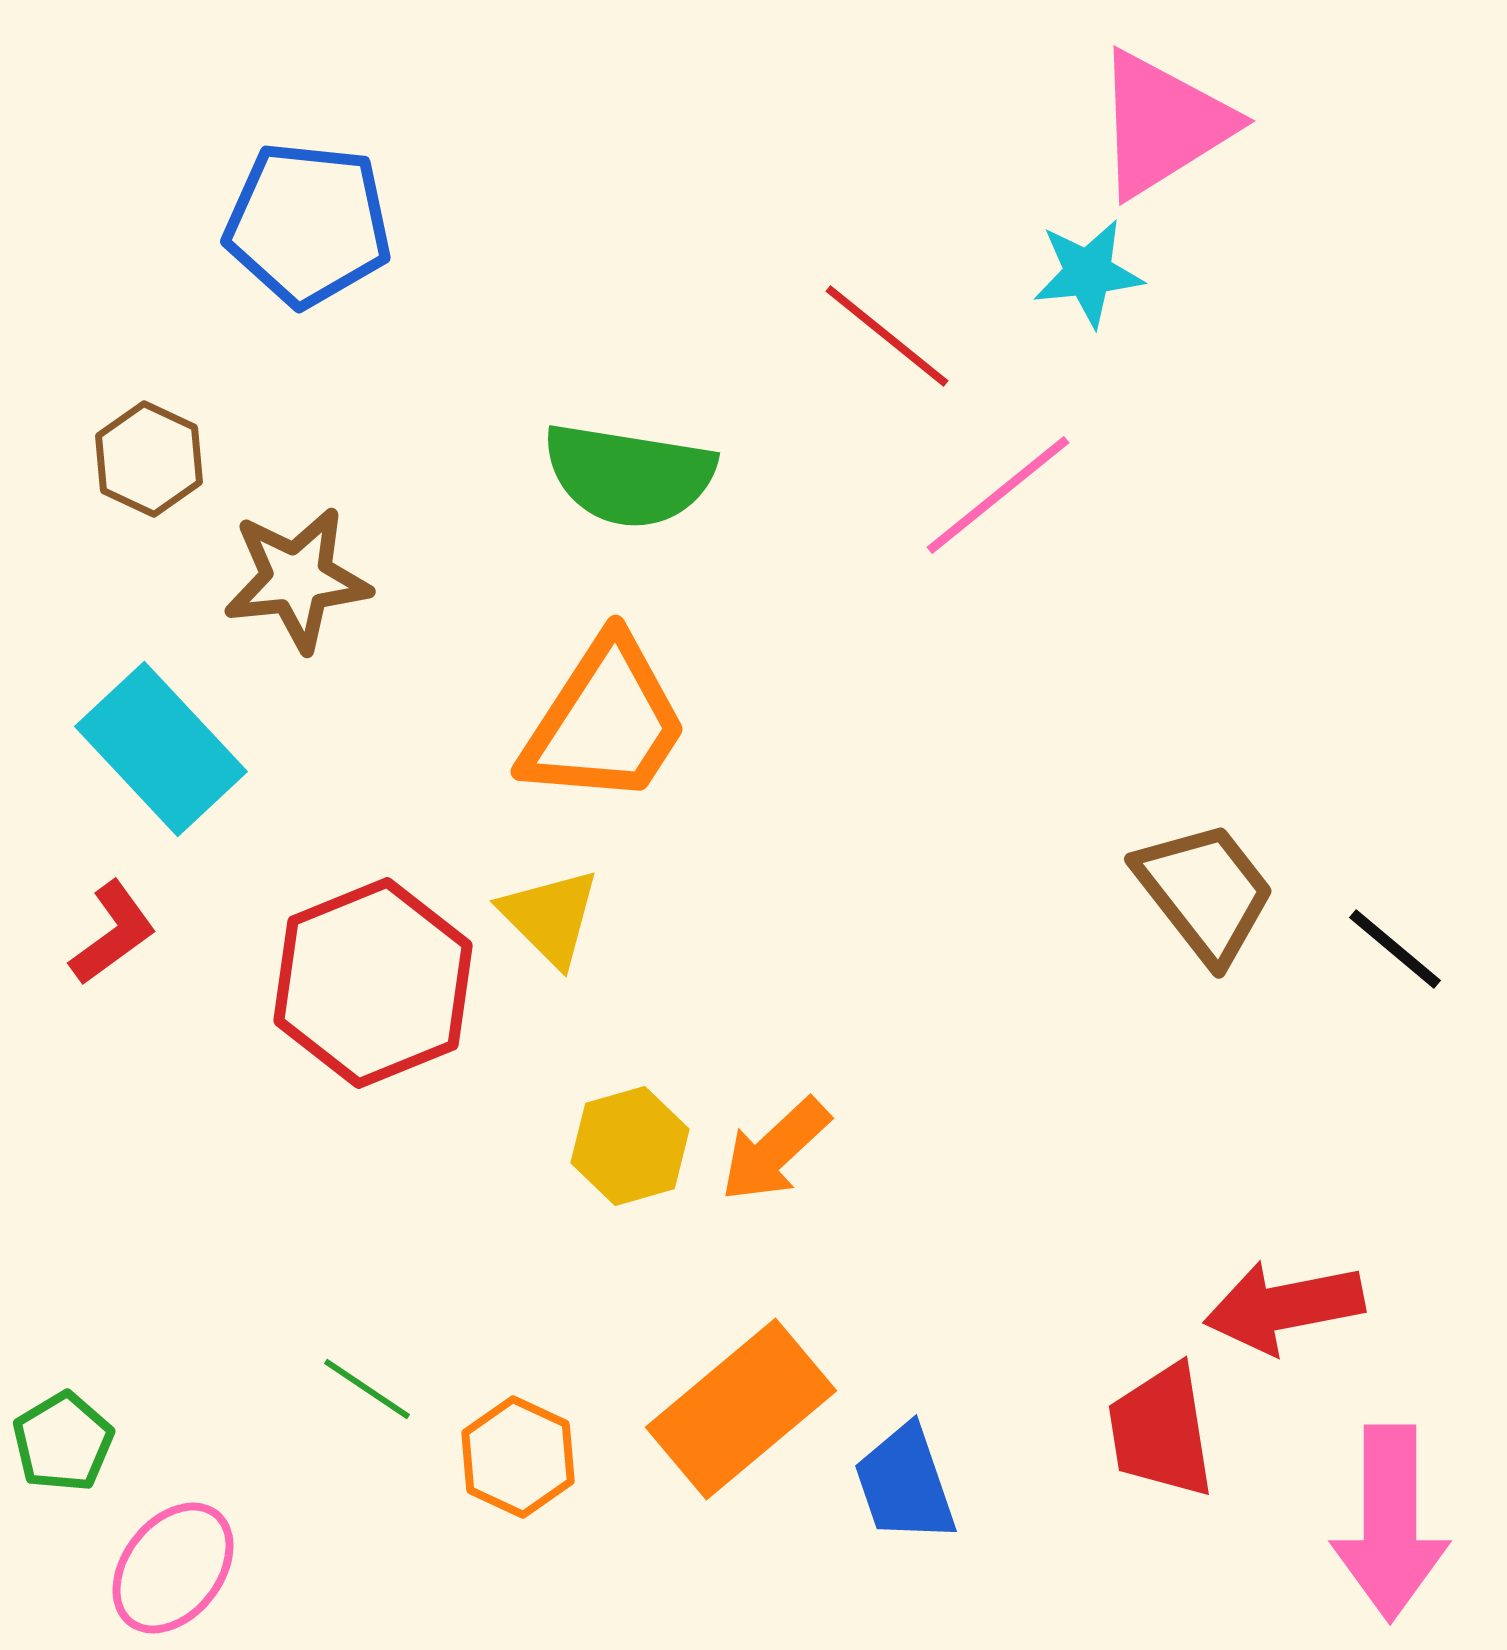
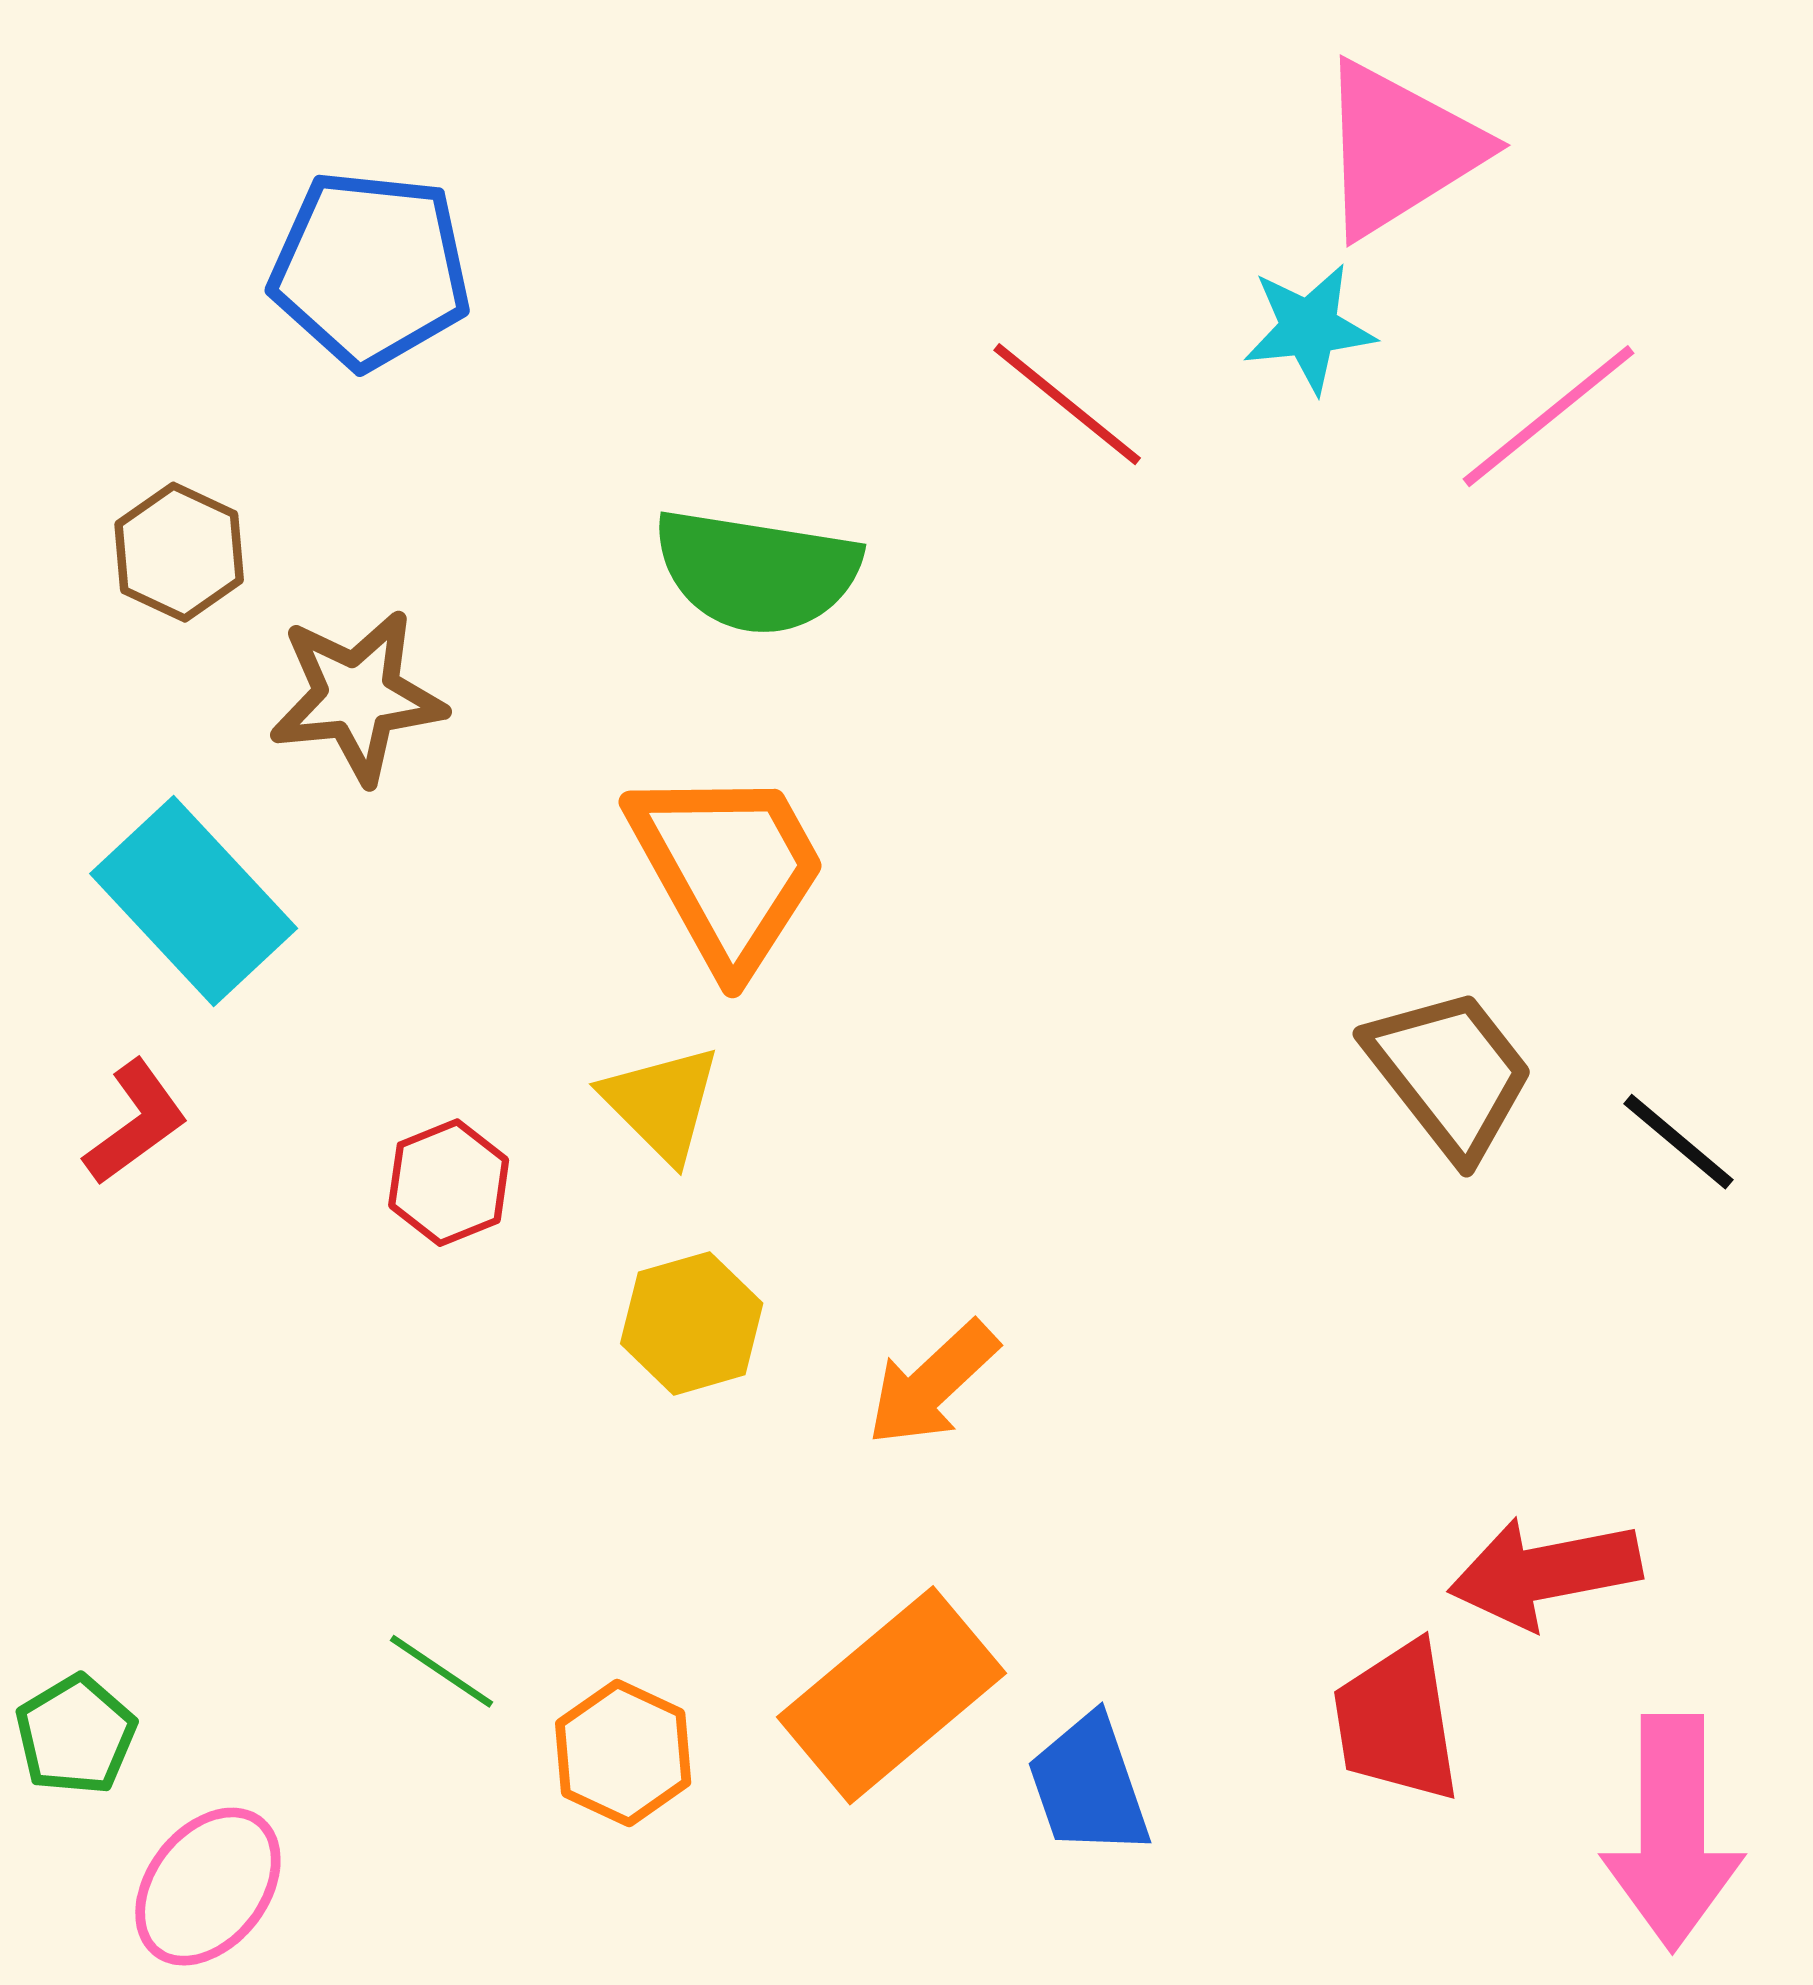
pink line: (998, 495) -> (1548, 416), moved
orange trapezoid: (605, 722) -> (728, 869), turned -62
red hexagon: (373, 983) -> (449, 1183), size x0.5
yellow hexagon: (630, 1146) -> (692, 1323), moved

